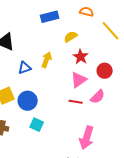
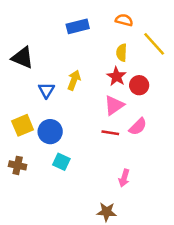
yellow semicircle: (71, 37) -> (122, 53), moved, turned -56
blue triangle: (25, 68) -> (46, 90), turned -40
red circle: (105, 71) -> (139, 85), moved
pink arrow: (87, 138) -> (124, 178), size x0.6

